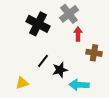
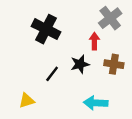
gray cross: (69, 14) -> (110, 18), moved
black star: (60, 70) -> (80, 64), moved

